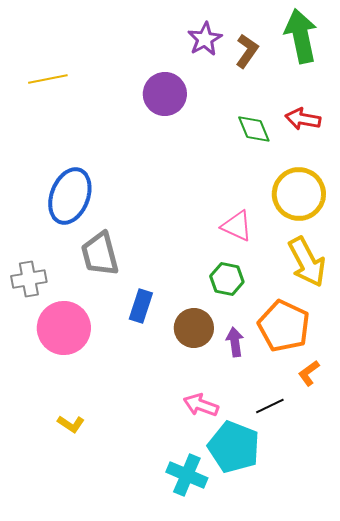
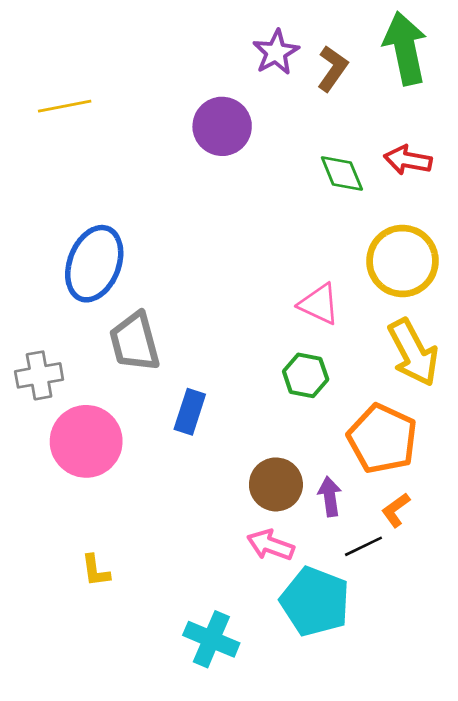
brown circle: (194, 328) -> (276, 484), moved
purple arrow: (235, 342) -> (330, 497), moved
orange L-shape: (309, 373) -> (396, 510), moved
yellow L-shape: (71, 424) -> (96, 571), turned 48
cyan cross: (187, 475) -> (211, 639), moved

